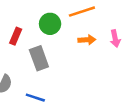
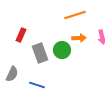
green circle: (50, 24) -> (62, 50), moved

